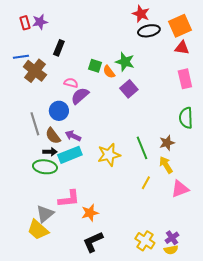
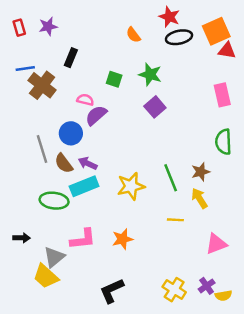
red rectangle: (25, 23) -> (19, 28), moved
red triangle: (182, 48) -> (227, 50), moved
orange semicircle: (109, 72) -> (133, 35), moved
black arrow: (50, 152) -> (22, 238), moved
yellow line: (146, 183) -> (175, 220), turned 64
pink triangle: (180, 189) -> (216, 244), moved
orange star: (90, 213) -> (123, 239), moved
yellow semicircle: (171, 250) -> (223, 296), moved

